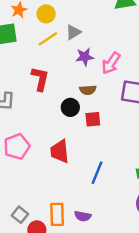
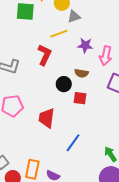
gray triangle: (73, 32) -> (74, 17), moved
yellow line: (48, 39) -> (59, 34), moved
pink arrow: (111, 63) -> (106, 56), turned -36

